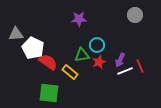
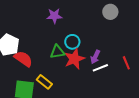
red star: (99, 62) -> (74, 59), size x1.5
red line: (140, 66) -> (126, 63), moved
yellow rectangle: (70, 72) -> (44, 82), moved

